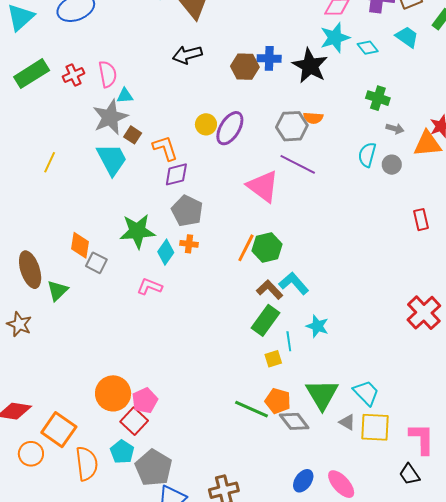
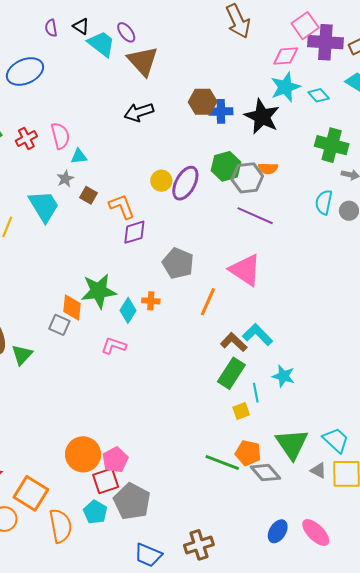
brown hexagon: (245, 67) -> (203, 102), moved
green cross: (378, 98) -> (332, 145), size x1.4
gray star: (110, 117) -> (65, 179), size x0.5
cyan trapezoid: (112, 159) -> (44, 206), moved
pink triangle: (263, 186) -> (245, 270), moved
gray pentagon: (187, 211) -> (178, 263), moved
orange diamond: (80, 245) -> (72, 308), moved
green hexagon: (267, 247) -> (226, 166), moved
red square: (134, 421) -> (106, 481), turned 32
gray pentagon: (154, 468) -> (132, 501), moved

